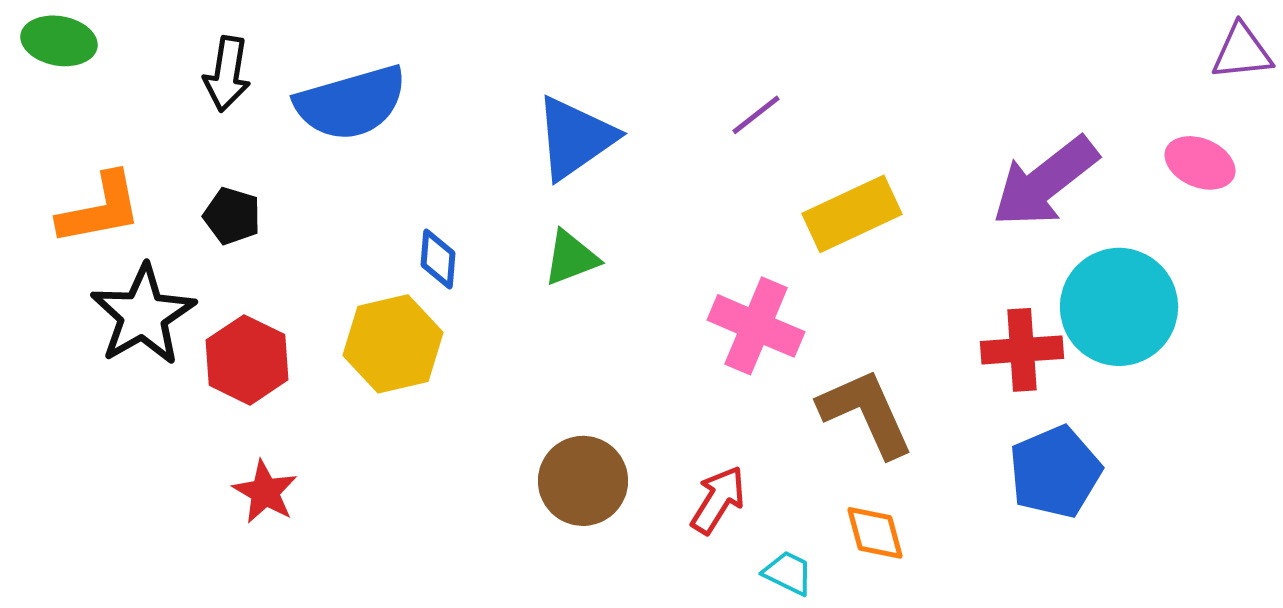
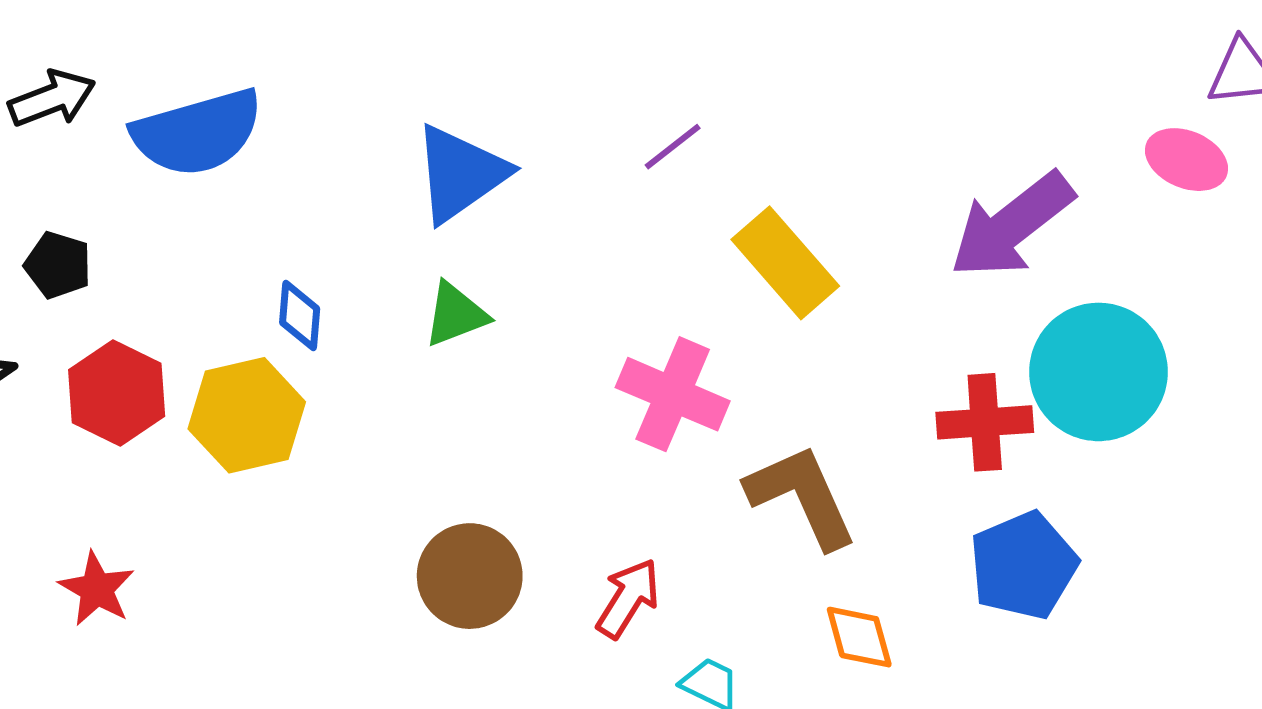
black arrow: (227, 74) -> (52, 99), turned -120
pink ellipse: (1200, 163) -> (1187, 160), moved
yellow rectangle: (852, 214) -> (785, 263), turned 74
red hexagon: (247, 360) -> (117, 393), moved
orange diamond: (875, 533) -> (859, 637), moved

